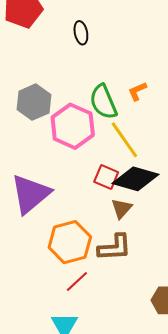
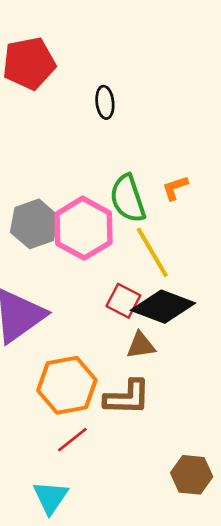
gray hexagon: (34, 102) -> (34, 224), moved
brown triangle: (122, 209) -> (141, 345), turned 35

